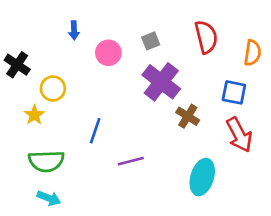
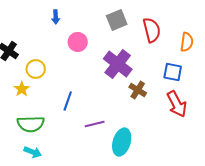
blue arrow: (74, 30) -> (56, 17), moved
gray square: (151, 41) -> (117, 20), moved, size x1.5
cyan ellipse: (202, 177) -> (122, 142), moved

